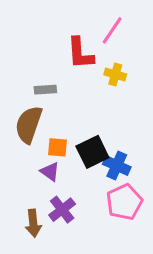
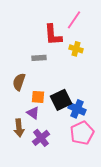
gray rectangle: (45, 90) -> (39, 58), moved
brown semicircle: (29, 125) -> (19, 82), size x0.7
brown arrow: (33, 223) -> (19, 128), moved

